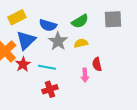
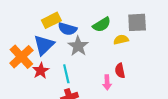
yellow rectangle: (17, 17) -> (51, 20), moved
yellow semicircle: (81, 43) -> (121, 40), moved
cyan line: (47, 67) -> (66, 74), turned 66

